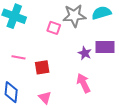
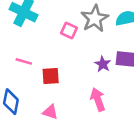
gray star: (74, 16) -> (95, 19), turned -30
pink triangle: (45, 98) -> (50, 112), turned -32

